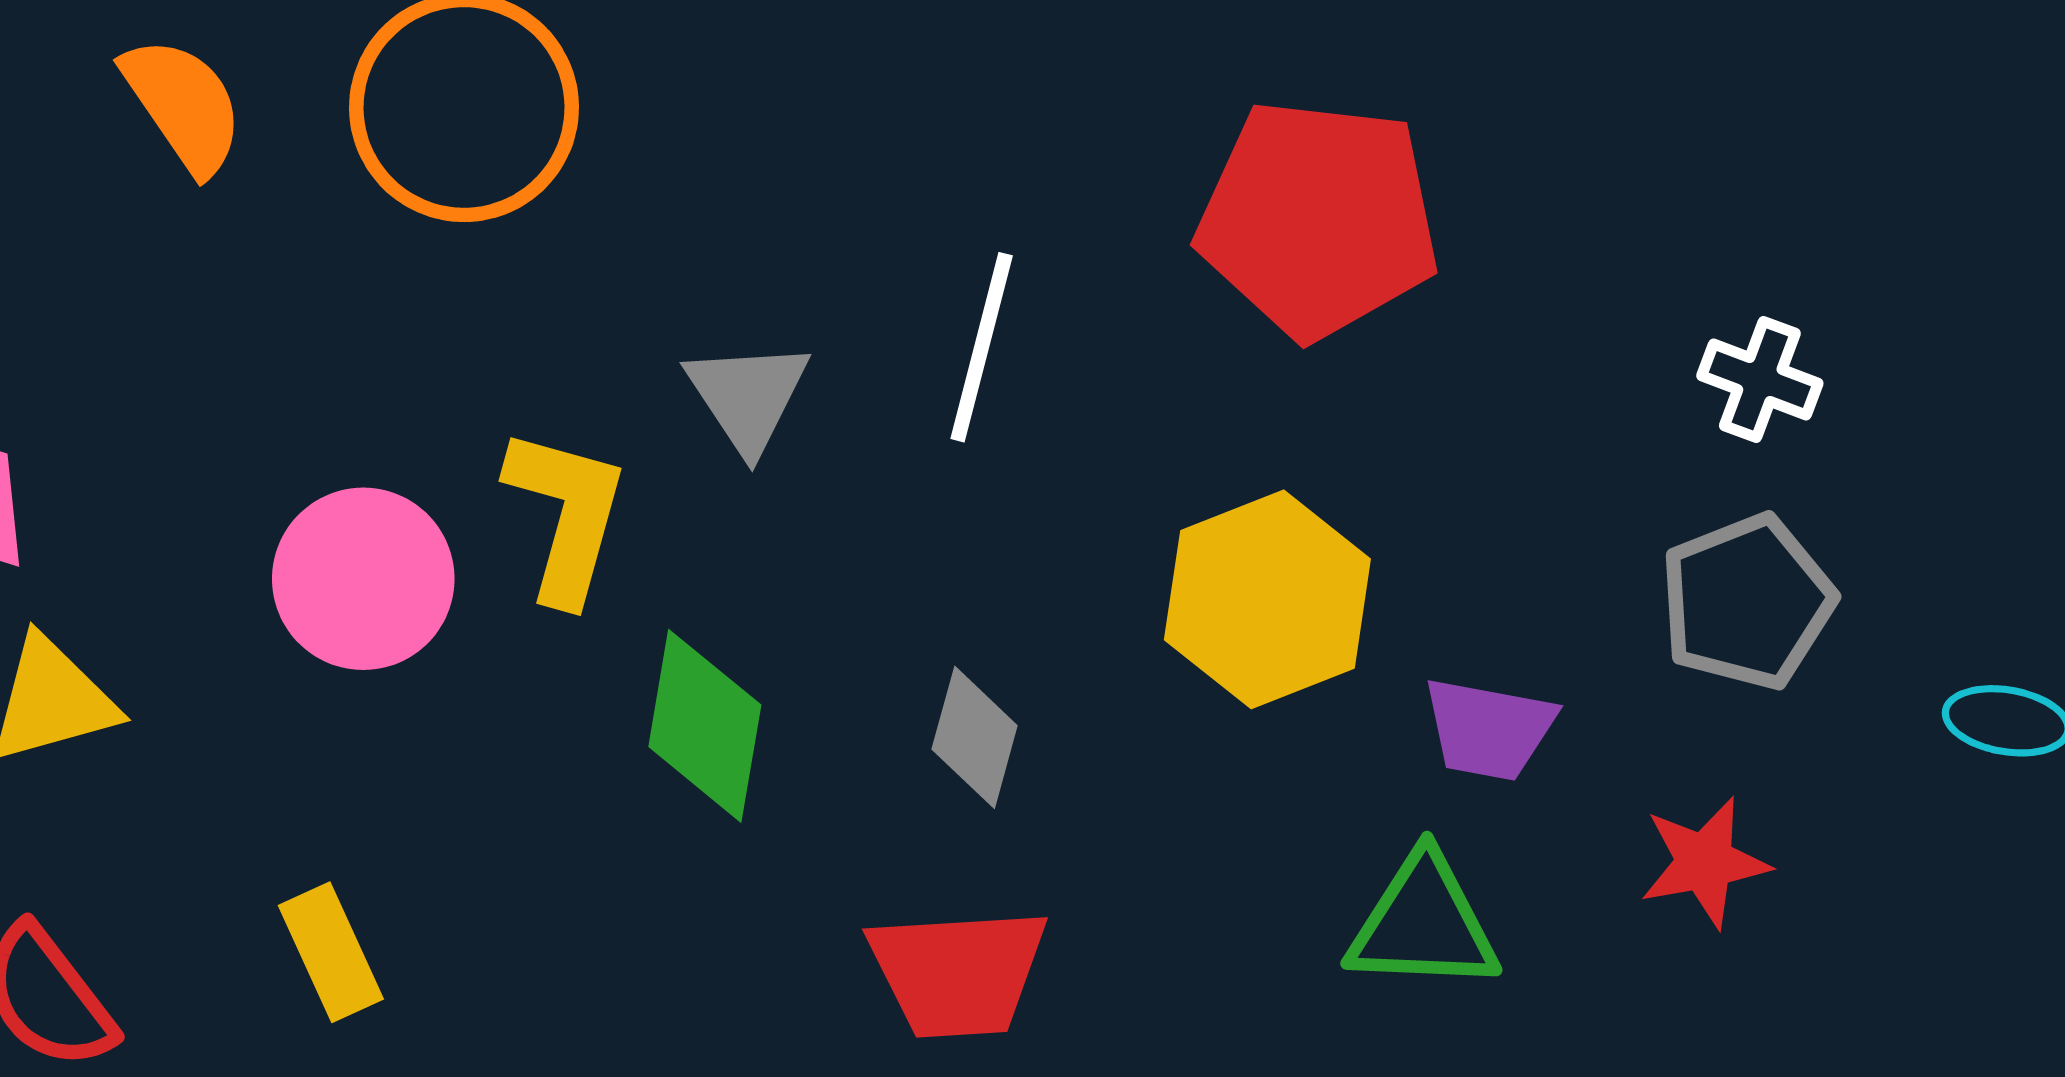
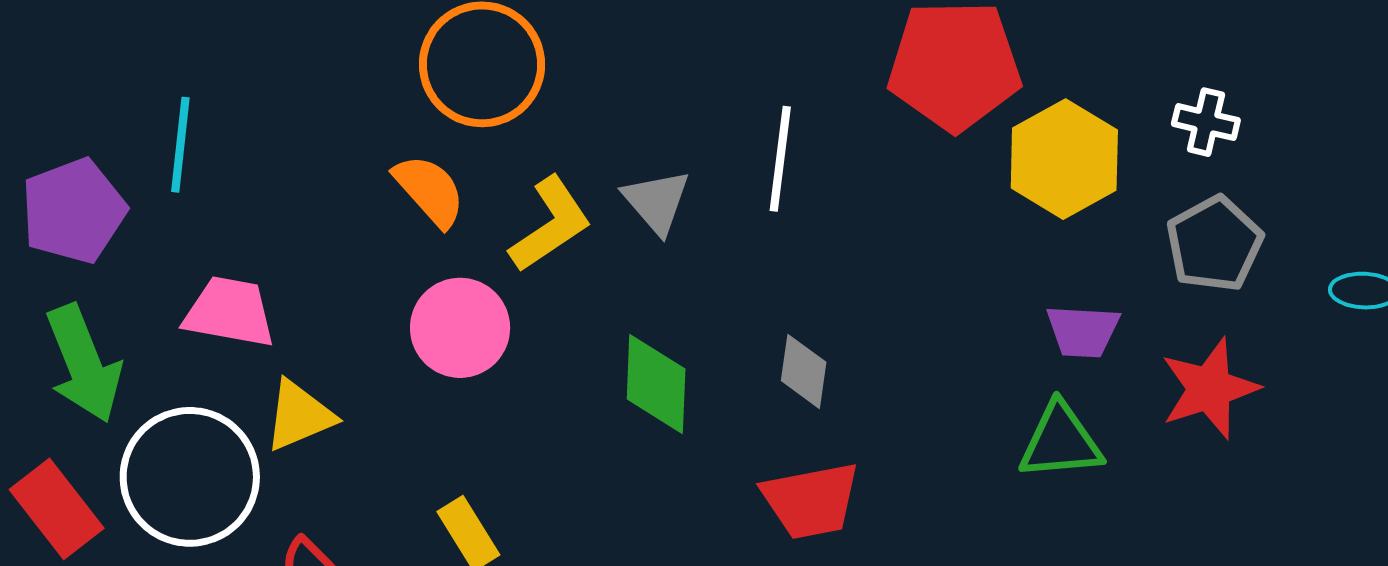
orange semicircle: (183, 105) -> (430, 190), moved
yellow L-shape: (566, 515) -> (550, 224), moved, turned 48
yellow hexagon: (1267, 599) -> (1064, 159), moved
red star: (1705, 862) -> (1209, 389), size x1.4

